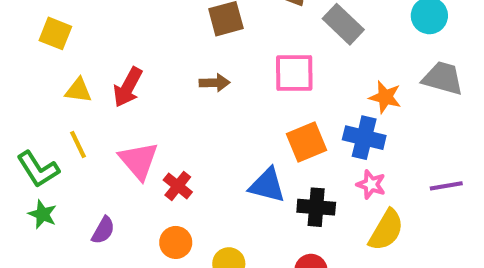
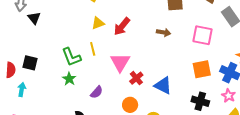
yellow triangle: (78, 90) -> (98, 23), turned -40
blue triangle: (267, 185) -> (163, 85), moved

